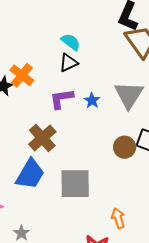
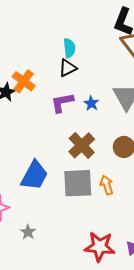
cyan semicircle: (71, 42) -> (69, 48), turned 48
brown cross: (42, 138) -> (82, 145), moved
orange arrow: (118, 218) -> (107, 185), moved

